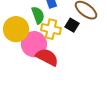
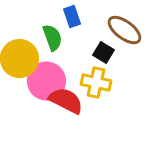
yellow cross: (51, 29) -> (96, 83), moved

